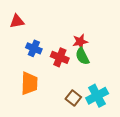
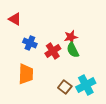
red triangle: (17, 21) -> (15, 19), turned 40
red cross: (60, 57) -> (53, 51), turned 35

